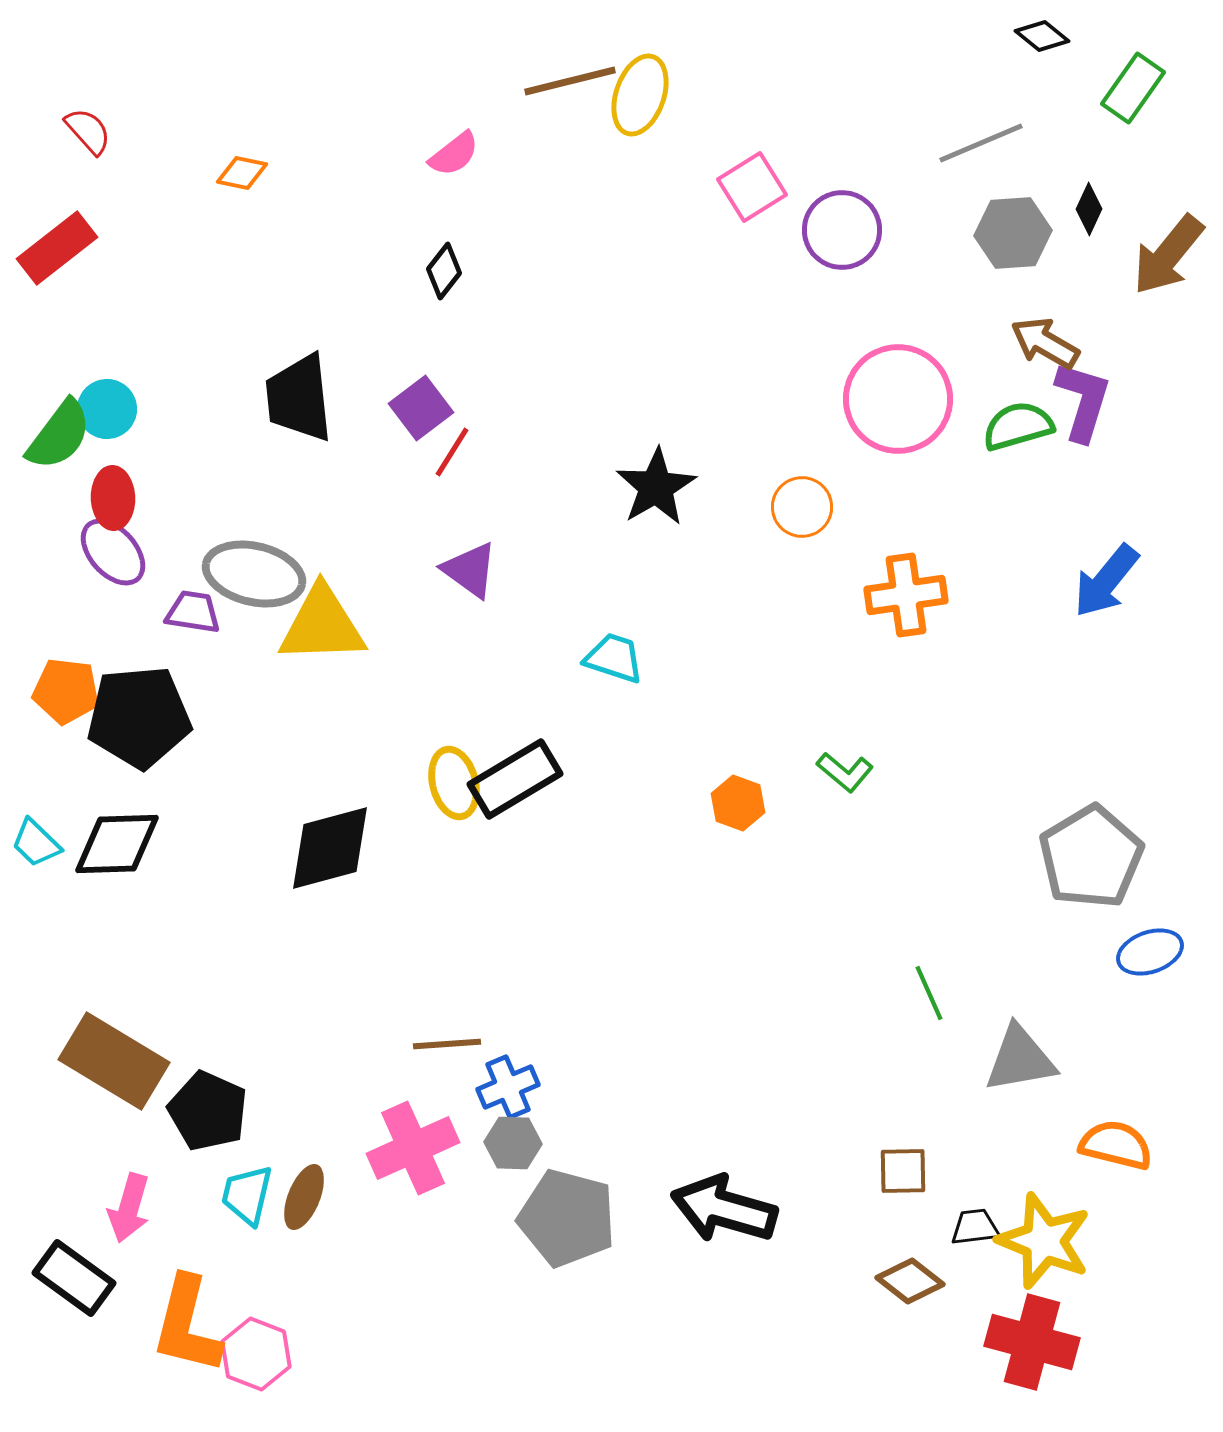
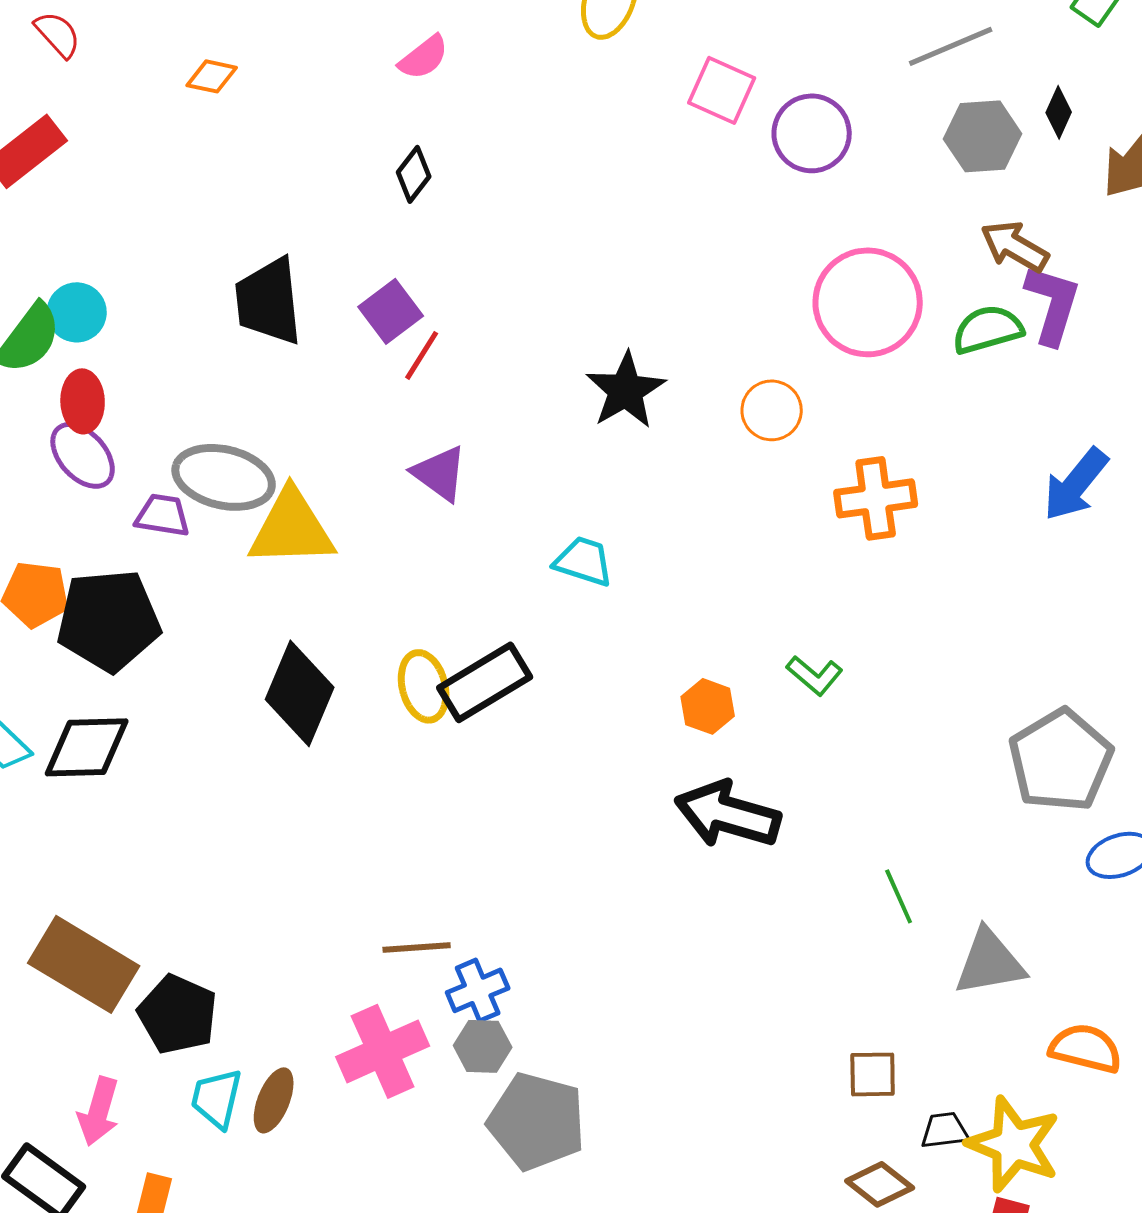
pink square: (752, 187) -> (722, 90), turned -34
black diamond: (330, 848) -> (300, 693), moved, turned -52
black arrow: (724, 1209) -> (728, 814), moved

